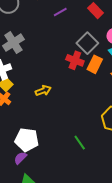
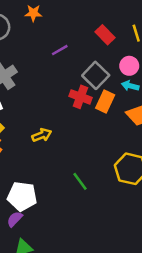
purple line: (60, 12) -> (60, 50), moved
green line: (80, 143) -> (80, 181), moved

